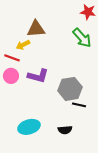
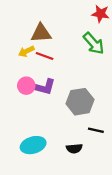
red line: (12, 58) -> (45, 56), moved
pink circle: (11, 76) -> (26, 86), moved
black line: (79, 105) -> (96, 130), moved

